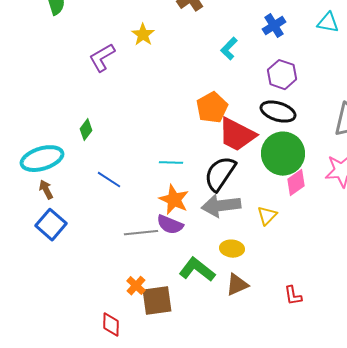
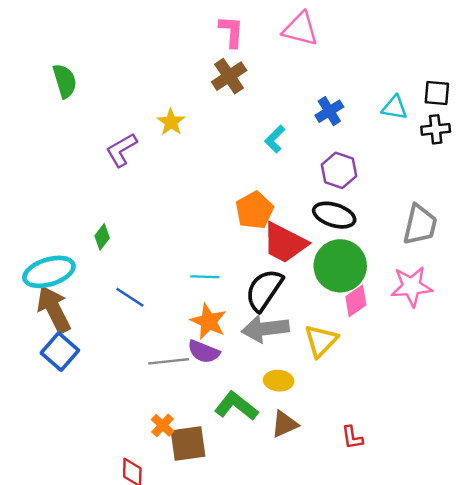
brown arrow: (46, 190) -> (54, 309), size x2.0
yellow triangle: (267, 216) -> (321, 341), size x1.4

